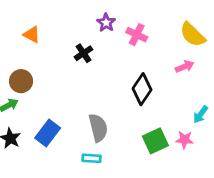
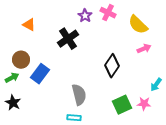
pink cross: (137, 35) -> (108, 13), moved
yellow semicircle: (193, 35) -> (138, 25), moved
black cross: (84, 53) -> (68, 39), size x1.5
blue rectangle: (48, 133) -> (40, 74), moved

